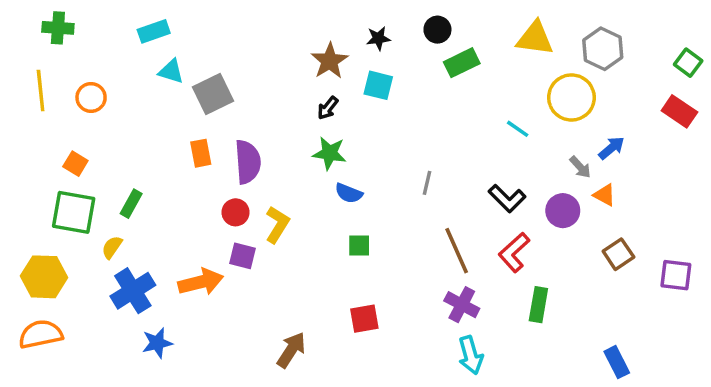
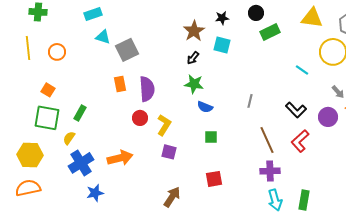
purple square: (242, 256) -> (169, 152), moved
purple cross: (462, 305) -> (270, 171), turned -30
green rectangle: (538, 305) -> (304, 200), moved

